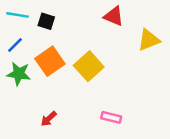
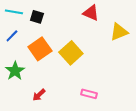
green star: (19, 74) -> (15, 71), moved, turned 30

